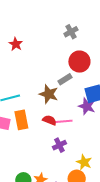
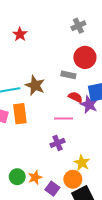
gray rectangle: (65, 79) -> (68, 75), turned 40
brown star: (49, 94) -> (35, 85), moved
red semicircle: (49, 120) -> (75, 97), moved

